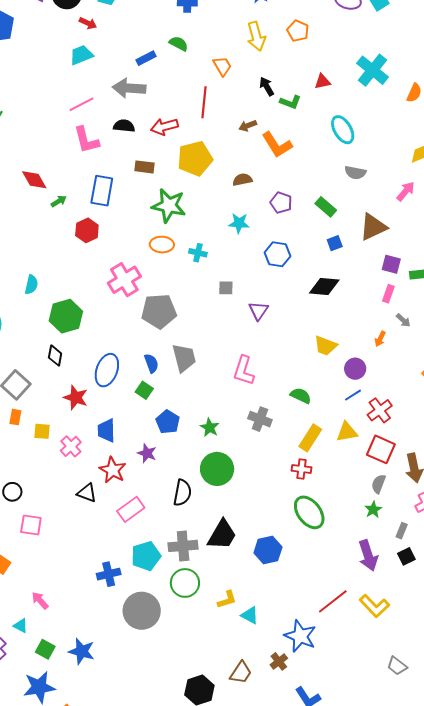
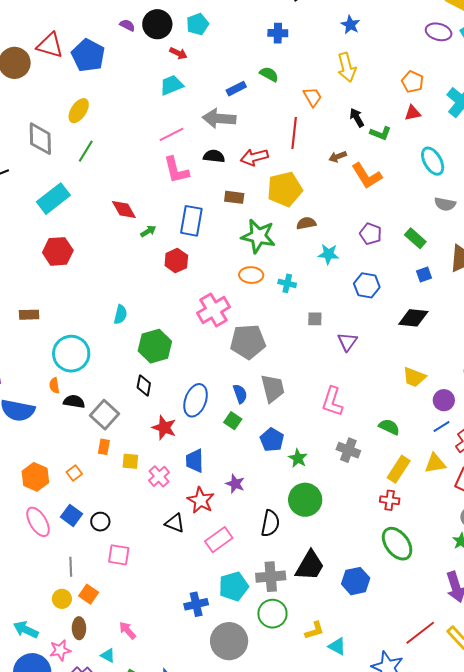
orange pentagon: (298, 31) -> (412, 82), moved
brown semicircle: (242, 180) -> (306, 223), moved
blue pentagon: (168, 422) -> (272, 440), moved

